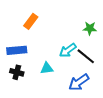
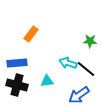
cyan arrow: (68, 50) -> (68, 63), turned 54
black cross: (17, 72) -> (17, 85), size x1.5

